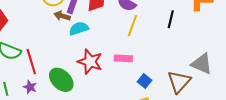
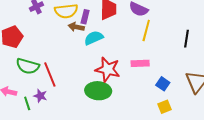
black line: (171, 19) -> (186, 39), moved
green ellipse: (61, 80) -> (98, 91), moved, turned -35
purple star: (30, 87) -> (40, 96), moved

